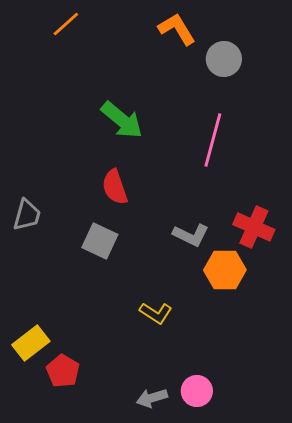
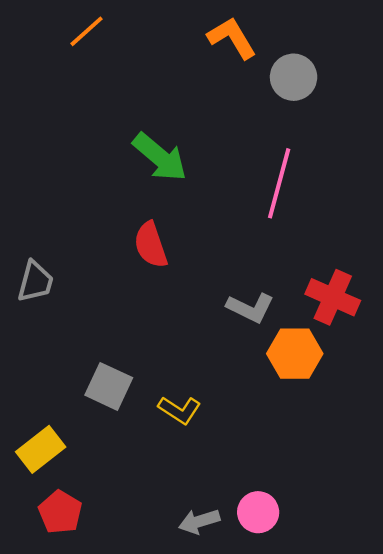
gray square: (100, 241) -> (109, 386), moved
yellow L-shape: (156, 313) -> (180, 410), moved
red pentagon: (63, 371) -> (60, 512), moved

